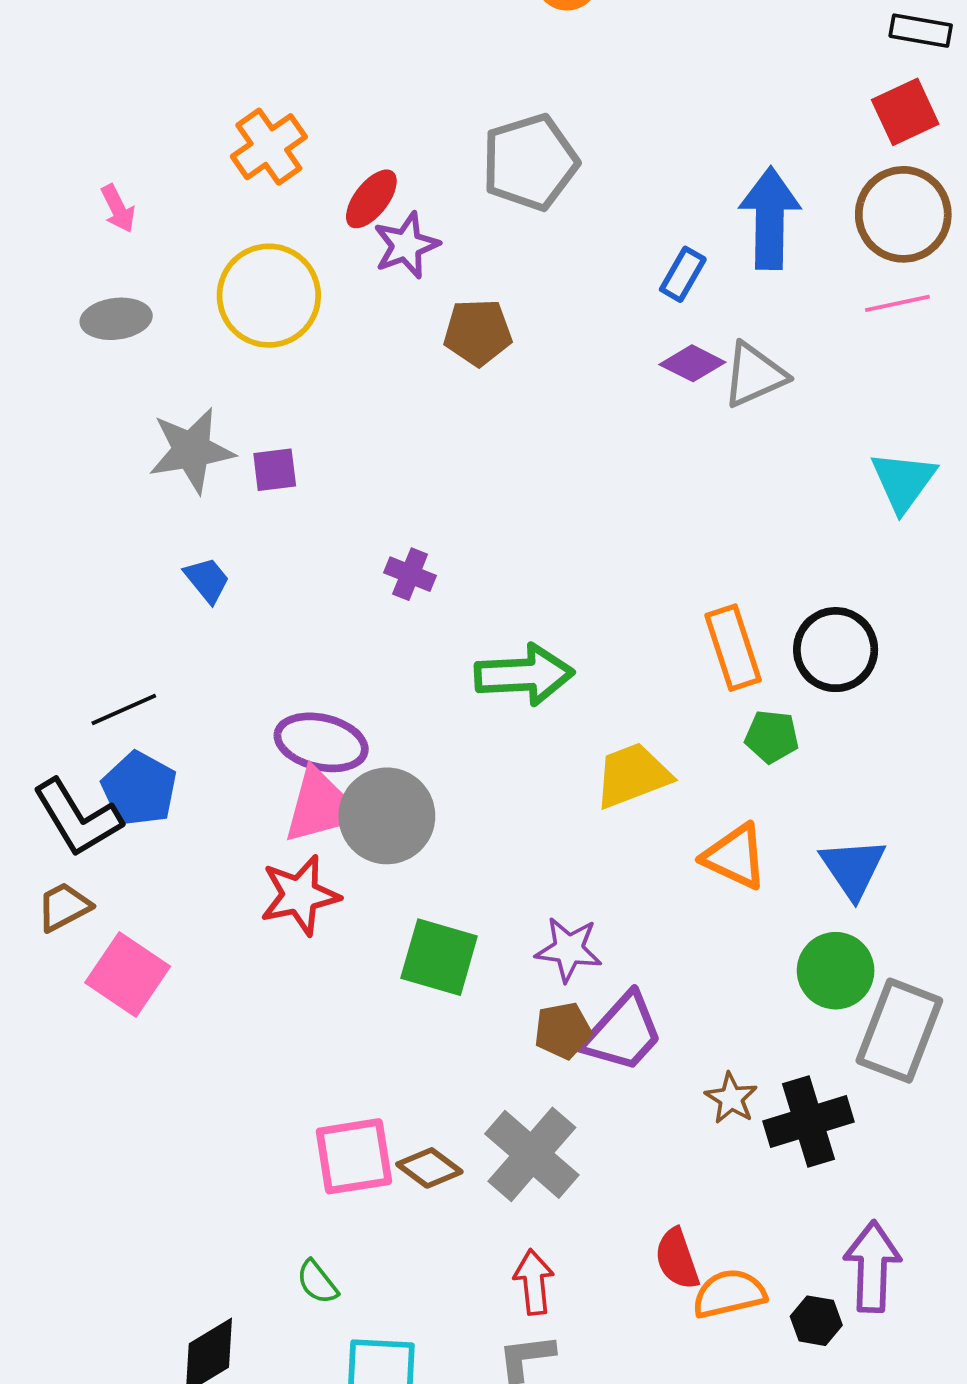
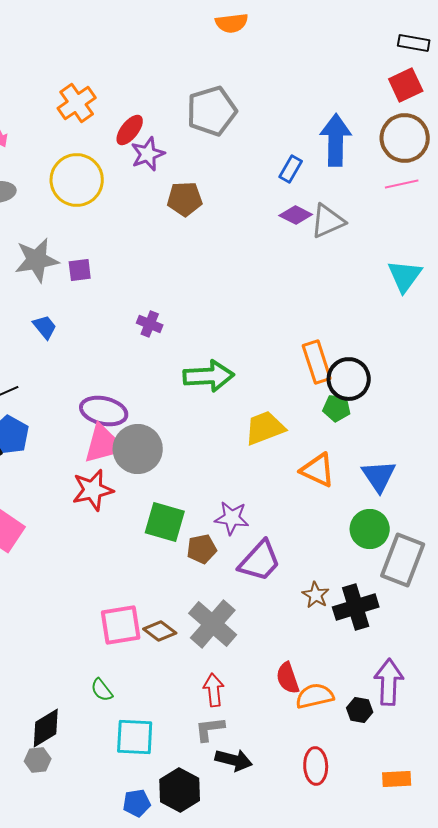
black circle: (836, 650) -> (349, 379), moved
brown pentagon: (563, 1031) -> (202, 549), moved

